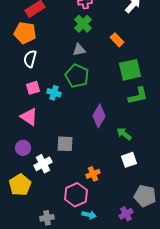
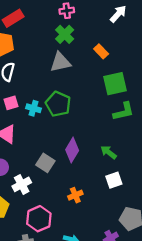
gray triangle: (79, 50) -> (60, 62), size x1.5
green pentagon: (77, 76) -> (58, 104), moved
purple diamond: (99, 116) -> (72, 150), moved
gray square: (65, 144) -> (45, 163), turned 30
pink hexagon: (76, 195) -> (39, 219), moved

